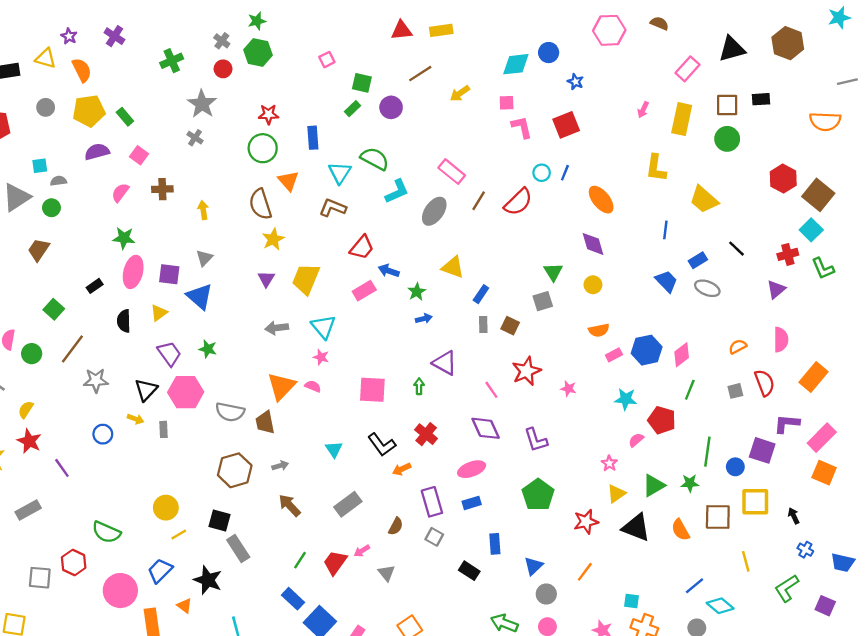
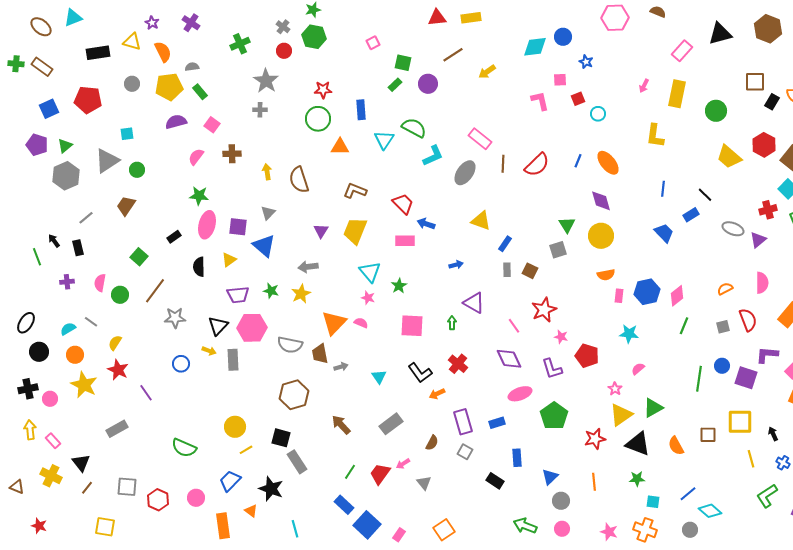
black rectangle: (761, 99) -> (772, 102), moved, turned -56
pink square: (507, 103) -> (560, 80), moved
brown square: (727, 105) -> (755, 82), moved
red square: (566, 125) -> (578, 99), size x0.6
gray cross: (195, 138) -> (260, 110), turned -32
cyan circle: (542, 173) -> (598, 114), moved
blue line: (565, 173) -> (578, 161), moved
gray semicircle: (58, 181) -> (192, 67), moved
orange triangle: (288, 181) -> (340, 147), turned -48
yellow trapezoid: (704, 200) -> (729, 157), moved
brown line: (479, 201) -> (503, 164), turned -30
brown semicircle: (260, 204) -> (299, 180), moved
brown L-shape: (333, 208) -> (355, 191), moved
yellow star: (273, 239) -> (301, 294), moved
red trapezoid: (362, 247) -> (403, 204), turned -85
black line: (736, 249) -> (705, 195), moved
yellow circle: (593, 285) -> (601, 236), size x1.6
gray ellipse: (707, 288) -> (733, 229), moved
pink rectangle: (364, 291) -> (405, 241), turned 30
green star: (417, 292) -> (399, 286), moved
gray arrow: (277, 328) -> (308, 267), moved
purple trapezoid: (169, 354) -> (238, 295), turned 120
pink rectangle: (614, 355) -> (619, 296), turned -56
pink star: (568, 389) -> (561, 337), moved
red pentagon: (662, 420) -> (587, 356), moved
gray rectangle: (163, 429) -> (233, 360), size x1.5
gray arrow: (280, 466) -> (341, 367), moved
blue circle: (735, 467) -> (722, 366), moved
pink ellipse: (472, 469) -> (520, 394), moved
green star: (690, 483) -> (637, 479), moved
yellow triangle: (616, 494) -> (621, 415), size x1.4
brown square: (718, 517) -> (708, 435), size x0.7
yellow line: (746, 561) -> (751, 459), moved
red hexagon: (74, 562) -> (158, 500), moved
orange line: (585, 572) -> (594, 482), turned -42
pink circle: (120, 591) -> (196, 498), size x0.6
cyan square: (631, 601) -> (653, 502), moved

